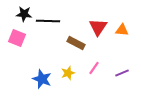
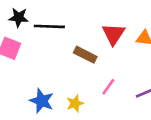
yellow star: (68, 73) -> (75, 103), moved

